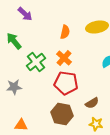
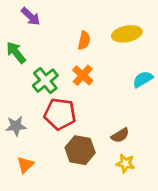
red pentagon: (66, 83) -> (60, 114), moved
gray star: (14, 87) -> (16, 126), moved
orange triangle: (21, 125) -> (25, 165), turned -48

